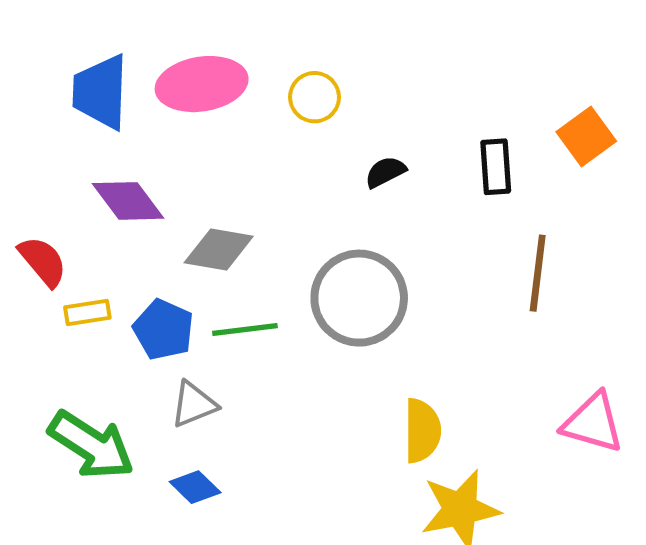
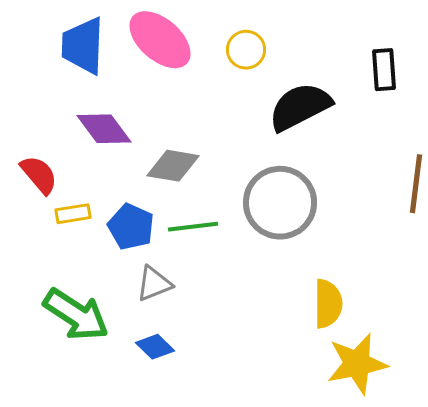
pink ellipse: (202, 84) -> (160, 40), turned 50
black rectangle: (496, 167) -> (384, 70), moved
black semicircle: (385, 172) -> (300, 107), size x2.0

